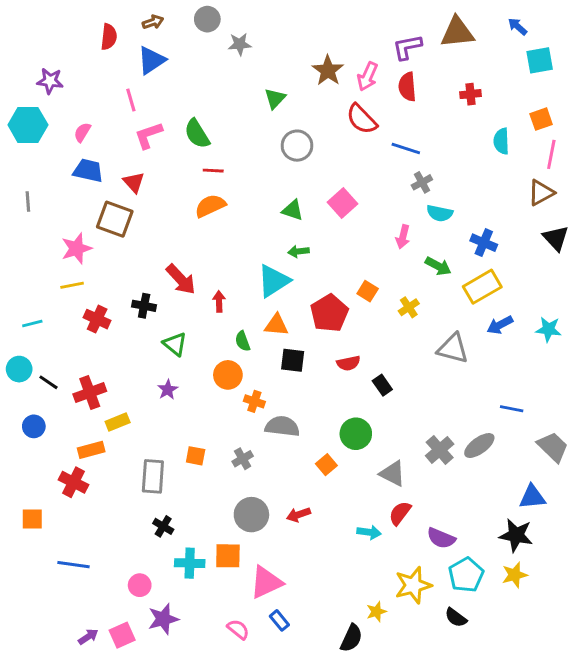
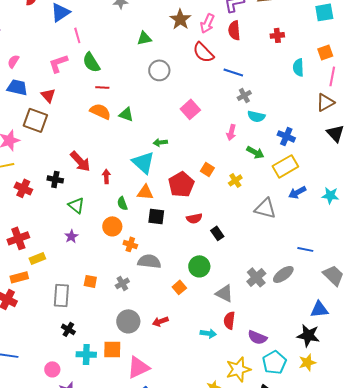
green triangle: (275, 99) -> (144, 38), turned 35
pink line: (131, 100) -> (77, 35), moved
orange semicircle: (210, 206) -> (100, 111), turned 50
green triangle: (293, 210) -> (126, 114), moved
cyan triangle: (273, 281) -> (143, 162), turned -45
red semicircle: (400, 513) -> (229, 320), turned -30

